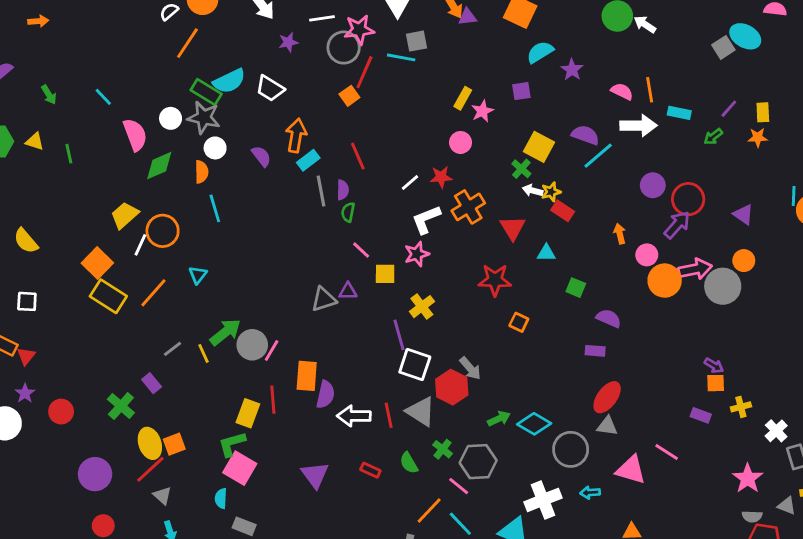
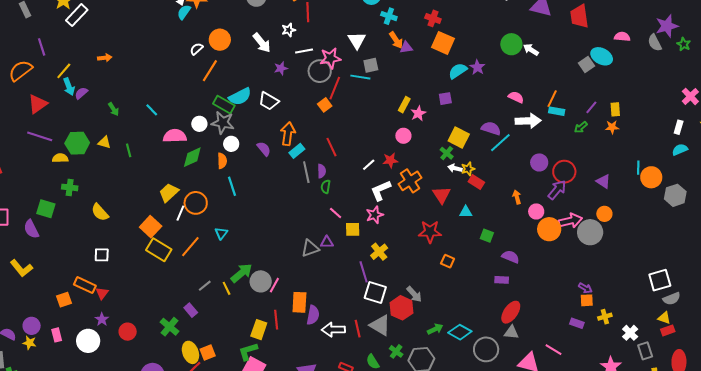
purple star: (572, 70) -> (477, 67), moved
orange line: (650, 90) -> (552, 99), moved, turned 36
pink semicircle: (135, 135) -> (175, 136), turned -70

